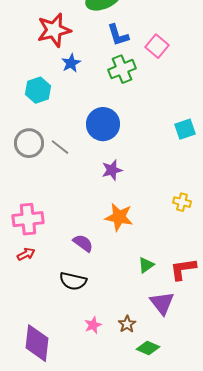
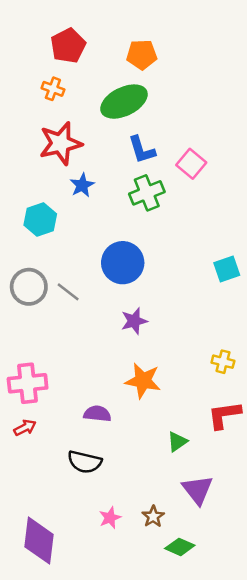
purple semicircle: (83, 243) -> (97, 414), turned -30
red L-shape: (183, 269) -> (224, 415), moved

